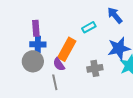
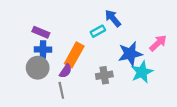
blue arrow: (115, 15) -> (113, 18), moved
purple rectangle: (36, 28) -> (41, 32), turned -63
purple semicircle: (59, 64) -> (66, 71), turned -112

